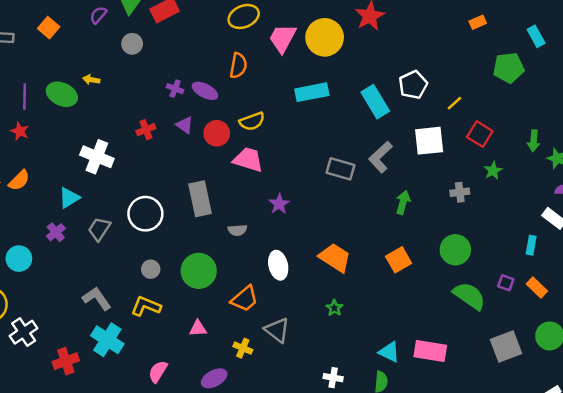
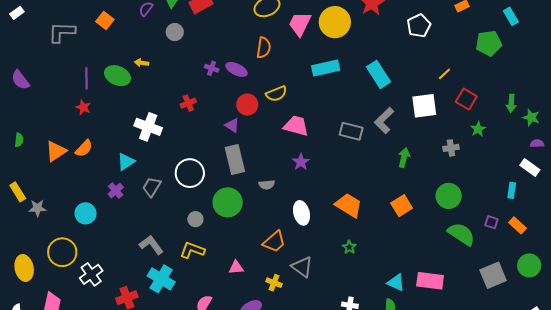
white pentagon: (413, 85) -> (419, 26), moved
purple triangle: (185, 125) -> (232, 125), moved
pink trapezoid: (248, 160) -> (296, 126), moved
green circle: (199, 271) -> (228, 202), moved

